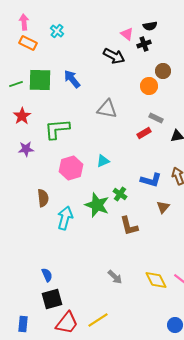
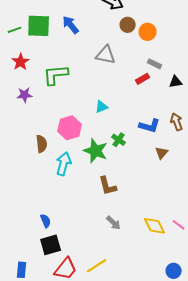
brown circle: (163, 71) -> (128, 25), moved
pink hexagon: (71, 168) -> (70, 128), moved
brown L-shape: (129, 226) -> (108, 186), moved

